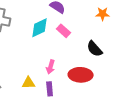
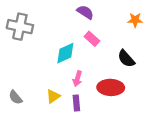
cyan diamond: (40, 28) -> (65, 53), moved
yellow triangle: (29, 83) -> (53, 96), turned -32

